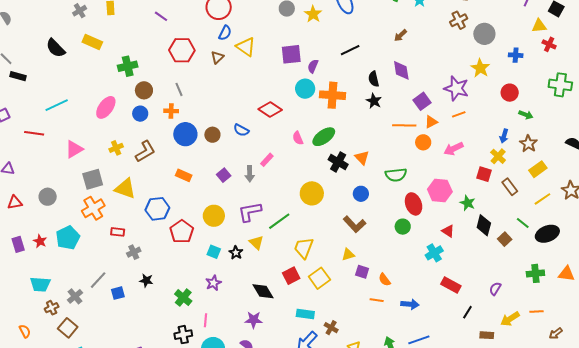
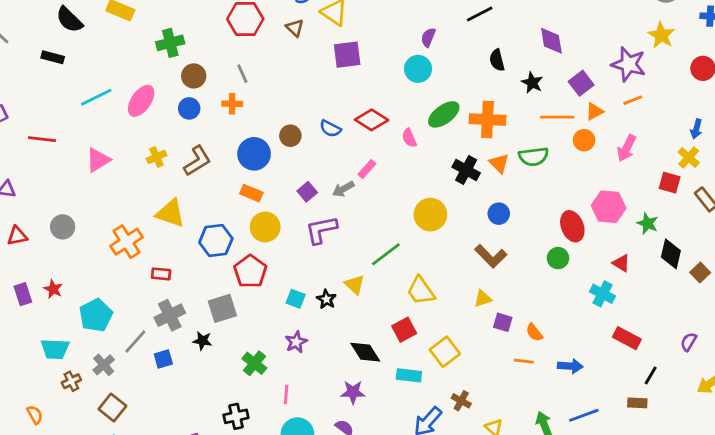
purple square: (291, 54) -> (347, 55), moved
brown triangle: (217, 57) -> (295, 28), turned -32
black rectangle: (18, 76) -> (53, 57), moved
black semicircle: (374, 79) -> (497, 60), moved
orange cross: (333, 95) -> (487, 120), moved
black star: (374, 101) -> (532, 83), moved
cyan line: (57, 105) -> (96, 97), moved
red diamond: (270, 110) -> (372, 120), moved
blue circle: (185, 134) -> (254, 154), moved
green ellipse: (324, 137) -> (444, 114), moved
pink arrow: (454, 149) -> (627, 148), turned -36
gray arrow: (250, 174) -> (343, 189), turned 63
green semicircle: (396, 175) -> (534, 157), moved
gray square: (93, 179) -> (222, 308), moved
purple L-shape: (250, 212) -> (321, 230), moved
yellow circle: (214, 216) -> (265, 227), moved
cyan pentagon: (68, 238) -> (96, 315), moved
yellow trapezoid: (304, 248) -> (421, 291), turned -55
gray cross: (134, 252) -> (170, 315), moved, size x1.5
cyan cross: (434, 253) -> (603, 294), turned -30
yellow square: (319, 278) -> (445, 352), moved
cyan rectangle: (305, 314) -> (409, 375), moved
brown square: (68, 328) -> (112, 407), moved
black cross: (183, 335) -> (236, 416), moved
brown rectangle: (487, 335) -> (637, 403), moved

